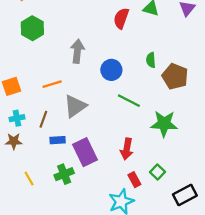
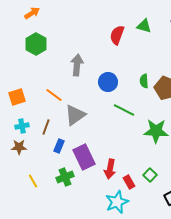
green semicircle: (151, 60) -> (144, 81), moved
orange line: (52, 84) -> (54, 95), turned 54
blue rectangle: (58, 140) -> (59, 146), turned -64
red arrow: (127, 149) -> (110, 169), moved

